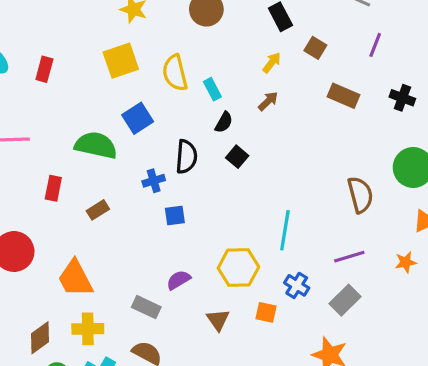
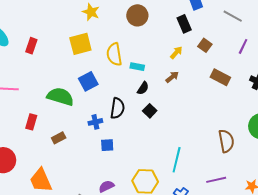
cyan rectangle: (212, 89) -> (137, 67), turned -56

